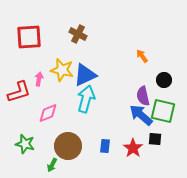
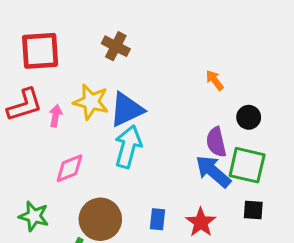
red L-shape: (19, 92) -> (25, 105), moved
black square: (155, 139) -> (253, 210), moved

